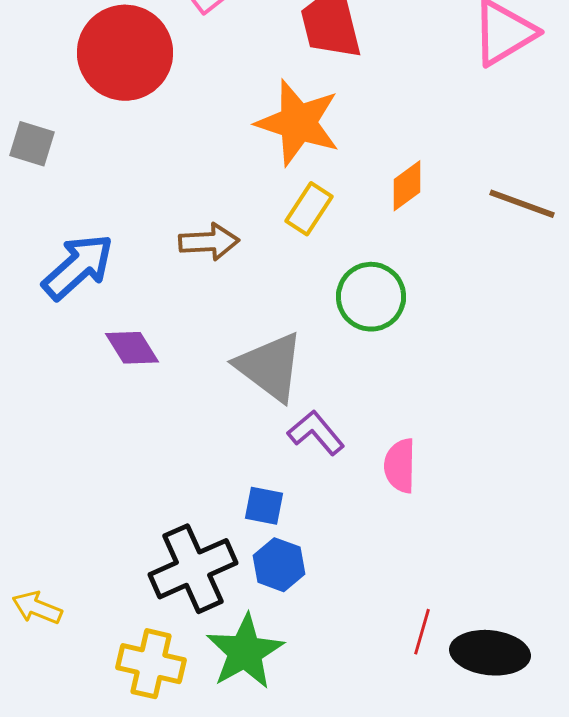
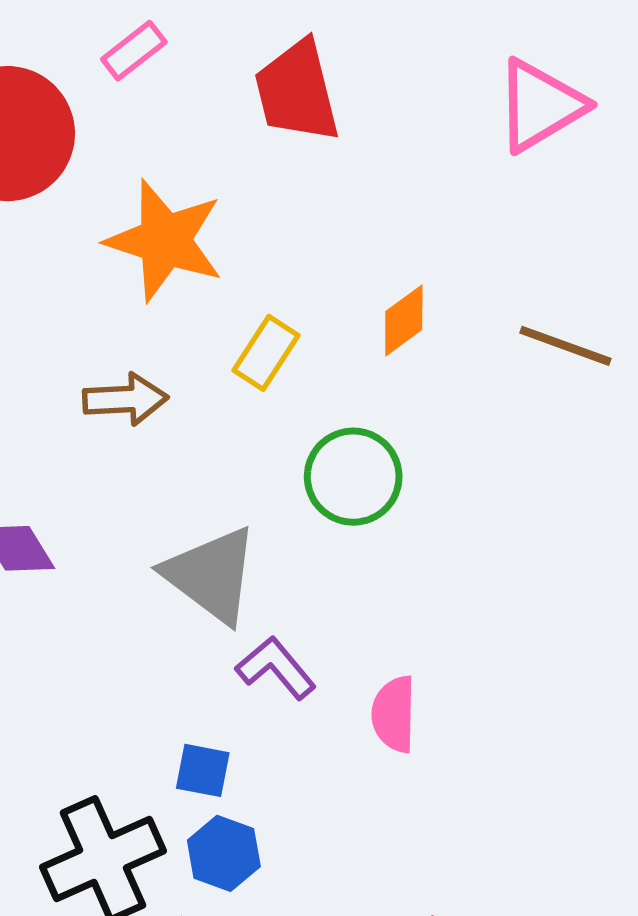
orange star: (298, 123) -> (165, 240), moved

